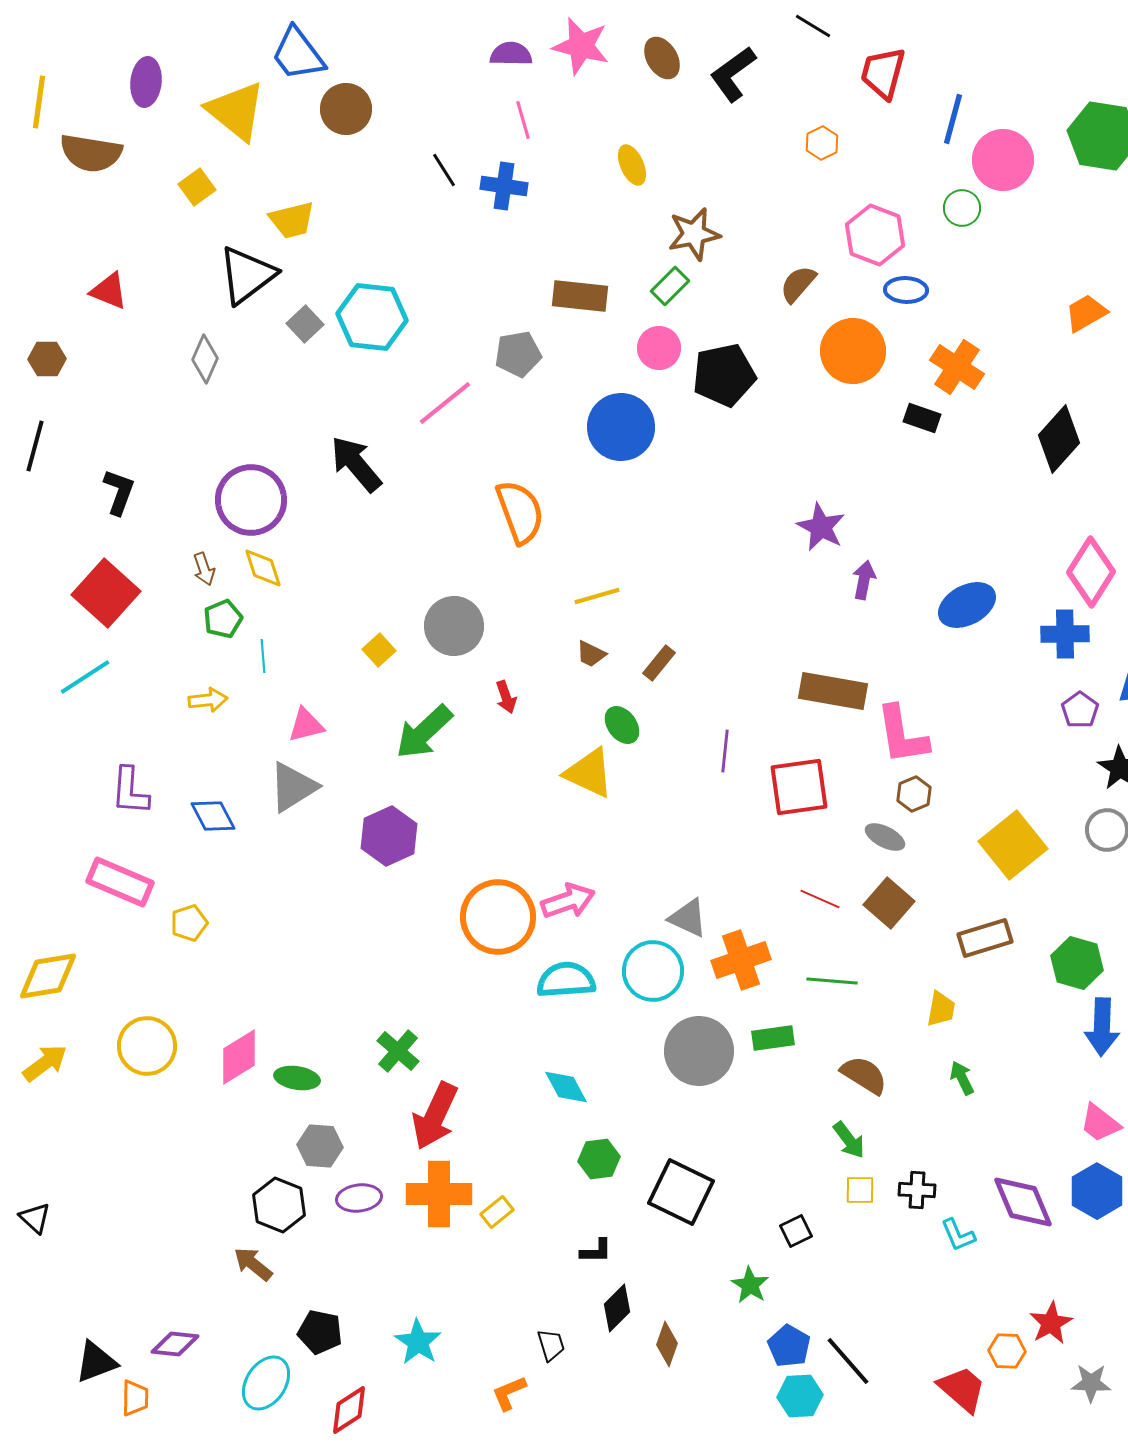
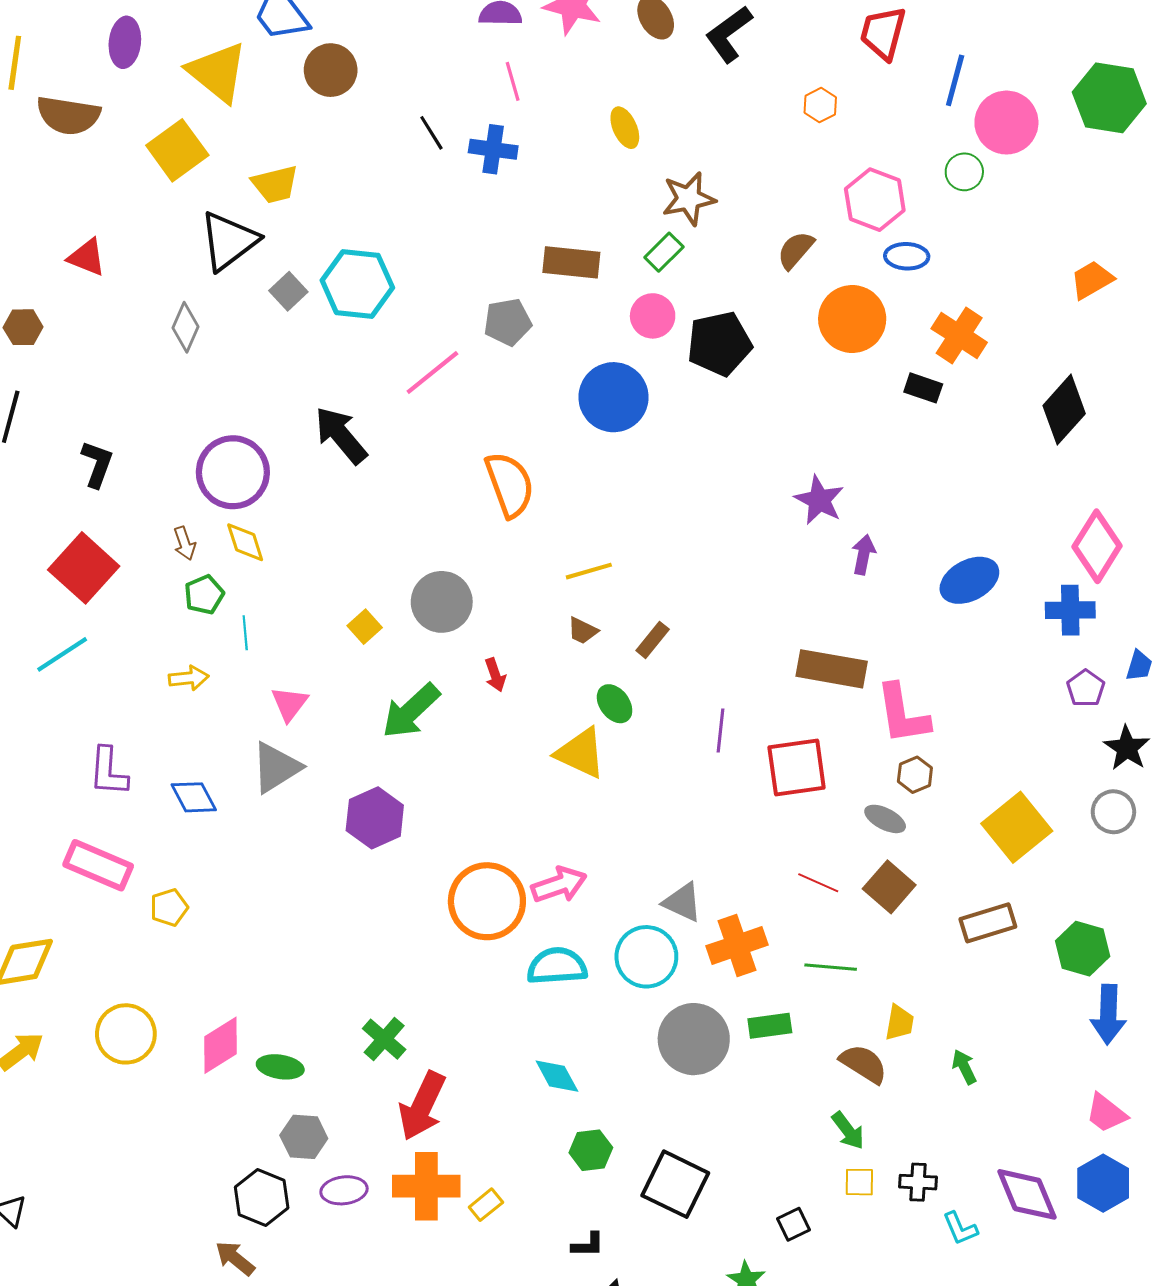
yellow square: (197, 187) -> (177, 150), size x1.6
pink triangle: (306, 725) -> (289, 704), turned -39
yellow trapezoid: (941, 1009) -> (899, 1023), moved

